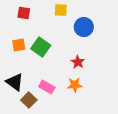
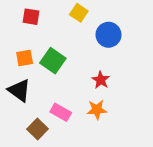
yellow square: (61, 10) -> (79, 13), turned 32
black triangle: (15, 82) -> (19, 90), moved

